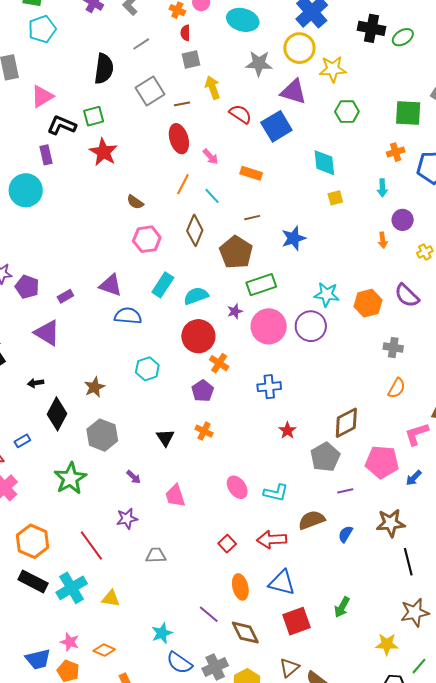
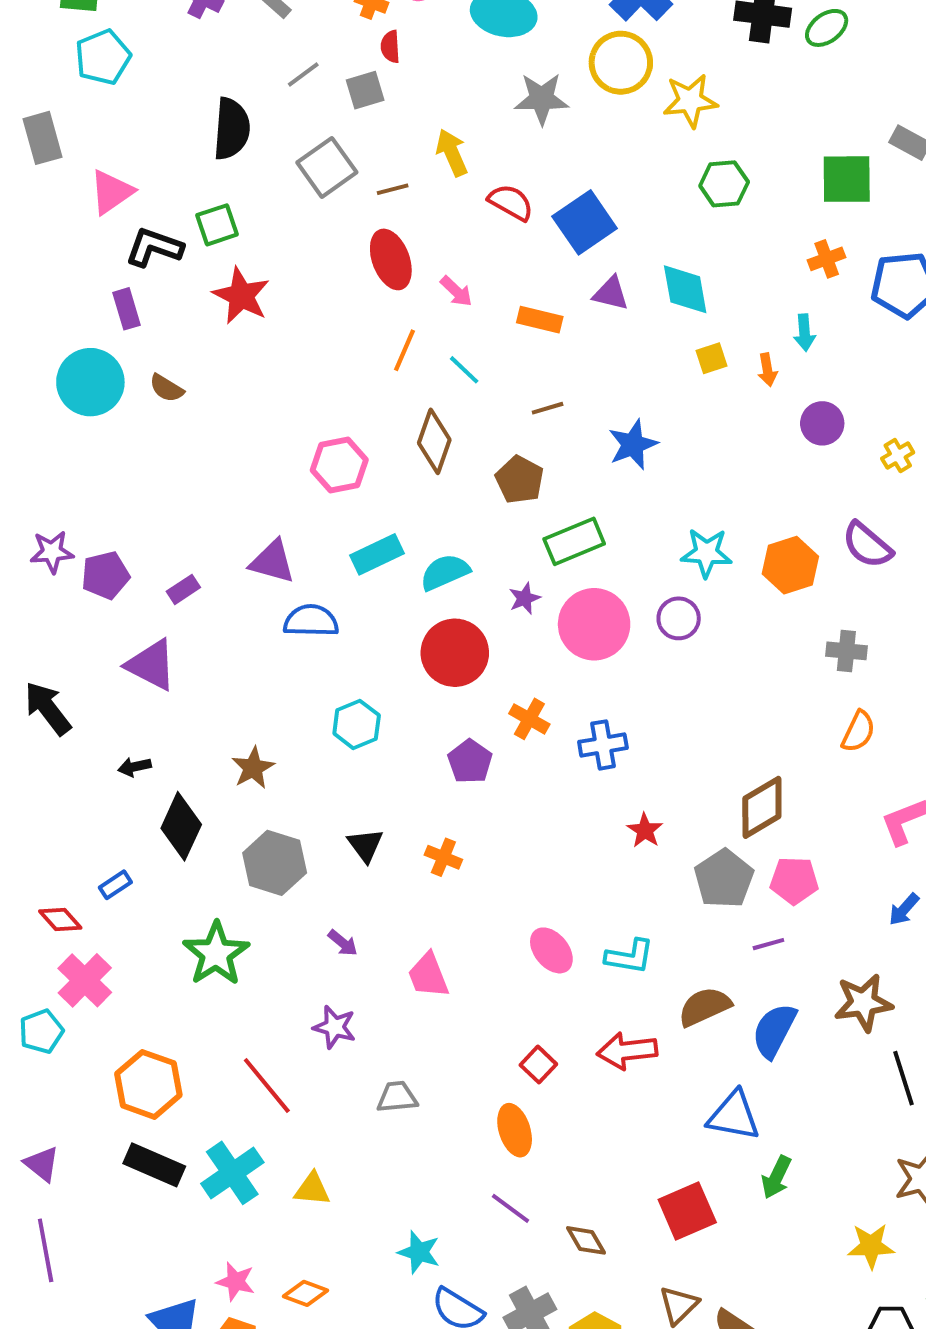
gray square: (191, 59) -> (365, 90), moved
purple triangle: (294, 92) -> (611, 293), moved, size x0.7
brown semicircle: (135, 202) -> (167, 388), moved
purple circle: (403, 220) -> (822, 423), moved
orange arrow: (383, 240) -> (767, 370), moved
brown pentagon: (236, 252) -> (520, 480), size x0.7
cyan rectangle: (163, 285) -> (377, 554), turned 35
purple pentagon: (27, 287) -> (105, 575), turned -30
purple circle: (311, 326) -> (679, 618), size x0.7
orange cross: (219, 363) -> (529, 719), moved
orange cross: (204, 431) -> (443, 857), moved
black triangle: (165, 438) -> (365, 845), moved
pink pentagon: (382, 462) -> (794, 880), moved, size x0.7
purple star: (127, 519) -> (335, 1027), turned 30
blue semicircle: (345, 534) -> (774, 1031), size x1.6
blue triangle: (282, 583) -> (734, 1116), moved
orange ellipse: (240, 587) -> (515, 1130), moved
cyan star: (162, 633) -> (419, 1252), turned -30
brown diamond: (245, 633) -> (586, 1240), size x0.7

